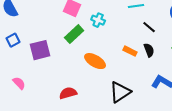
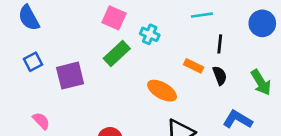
black line: (149, 27) -> (220, 44), turned 56
orange rectangle: (130, 51) -> (194, 66), moved
orange ellipse: (95, 61) -> (162, 91), moved

